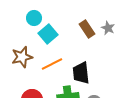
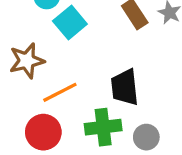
orange line: (52, 64) -> (60, 92), moved

